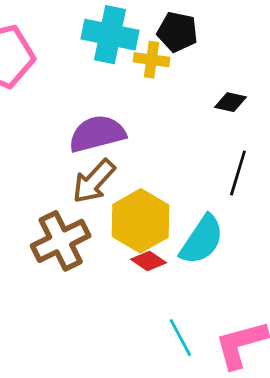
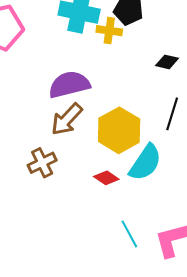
yellow hexagon: (140, 221) -> (119, 130), moved
brown cross: (61, 241) -> (42, 163), size x0.7

